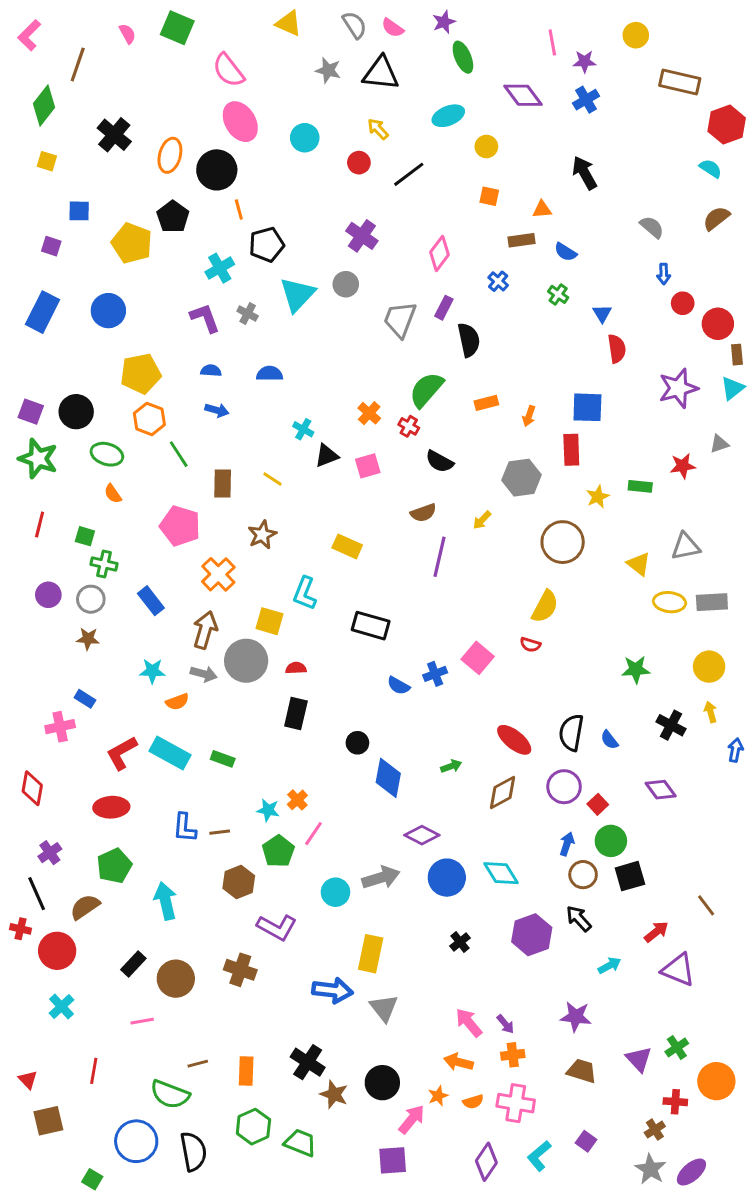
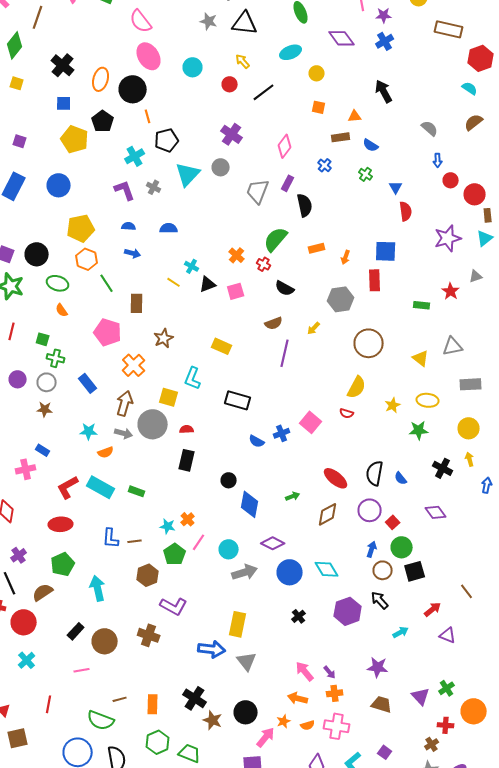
blue square: (79, 211) -> (64, 103), moved
red star: (683, 466) -> (451, 291), turned -30
yellow line: (272, 479) -> (174, 282), moved
yellow star: (598, 497) -> (393, 405), moved
yellow ellipse: (670, 602) -> (428, 400), moved
cyan circle: (335, 892) -> (229, 549), moved
purple triangle: (678, 970) -> (448, 635), size x0.7

